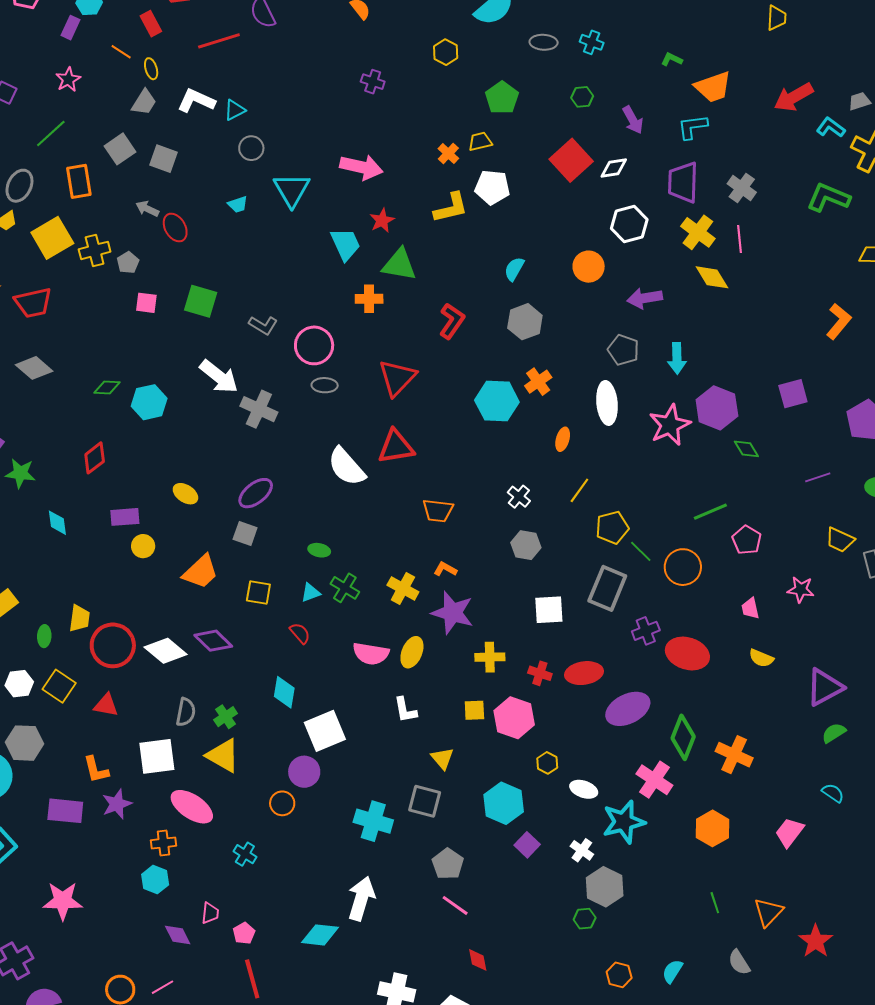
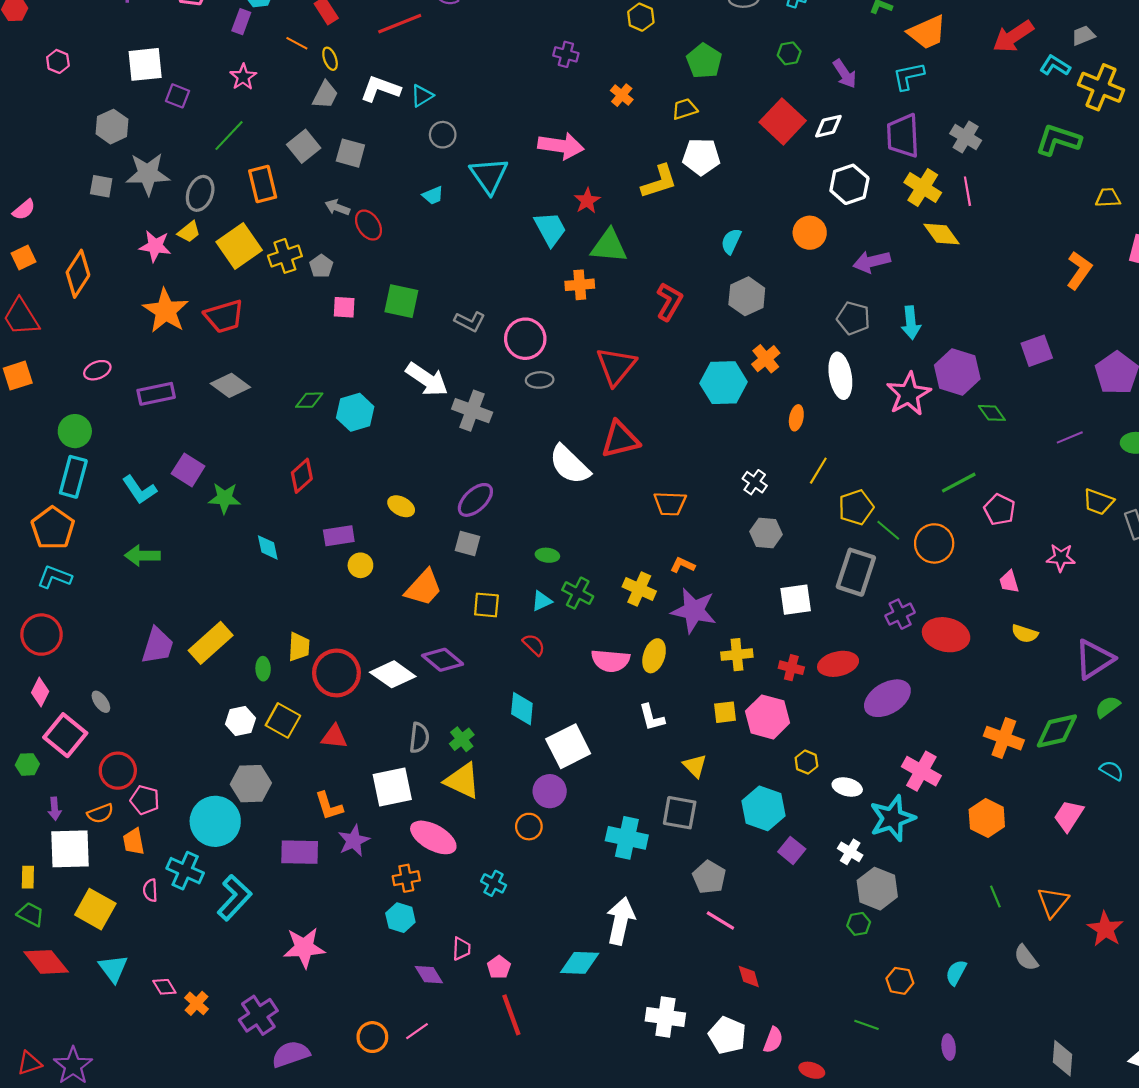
orange cross: (448, 154) -> (622, 95), moved
green diamond: (683, 737) -> (1057, 731), moved, turned 60

